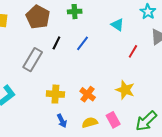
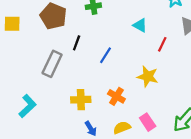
cyan triangle: (117, 25) -> (140, 25), moved
blue line: (82, 43) -> (105, 55), moved
yellow star: (125, 90) -> (148, 77), moved

